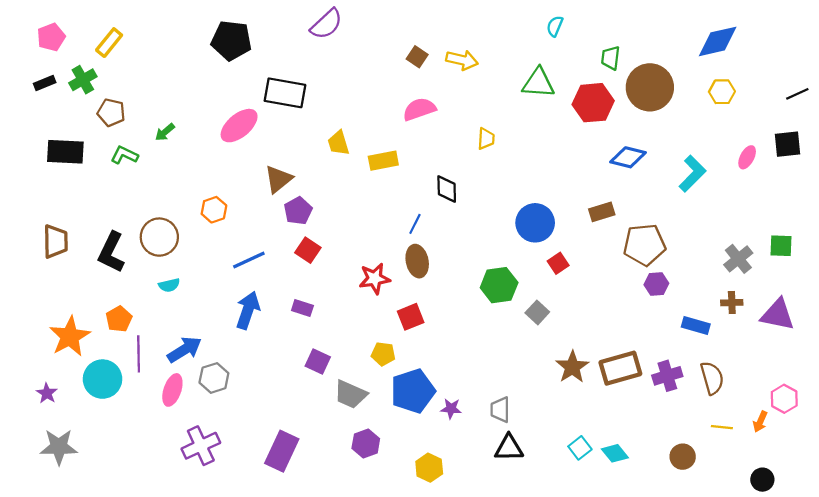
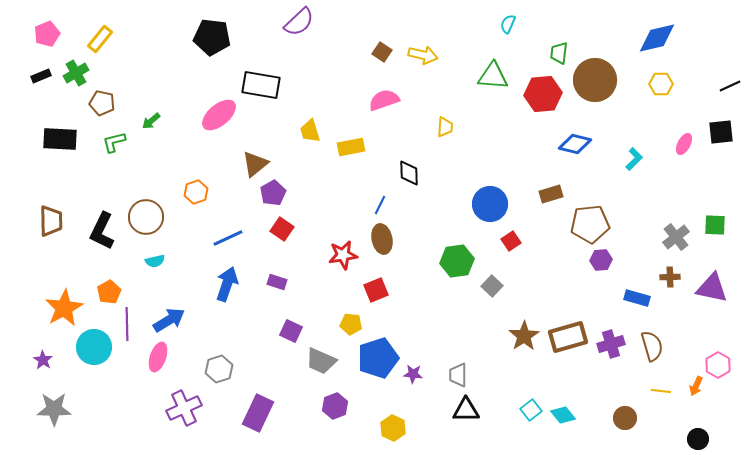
green L-shape: (124, 155) -> (114, 142), turned -40
cyan L-shape: (692, 174) -> (634, 159), size x0.7
gray hexagon: (214, 378) -> (219, 369), moved

